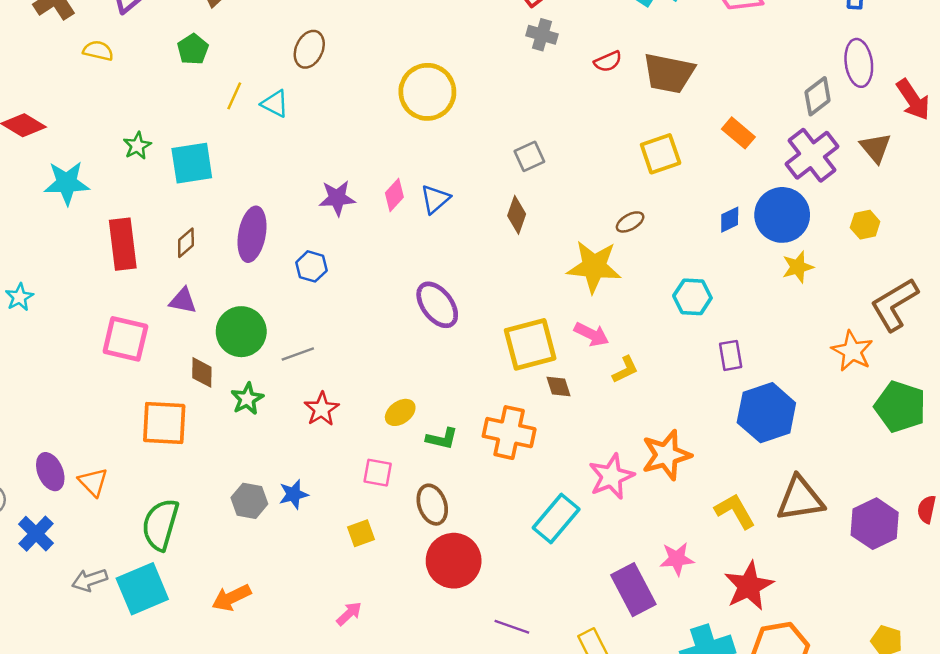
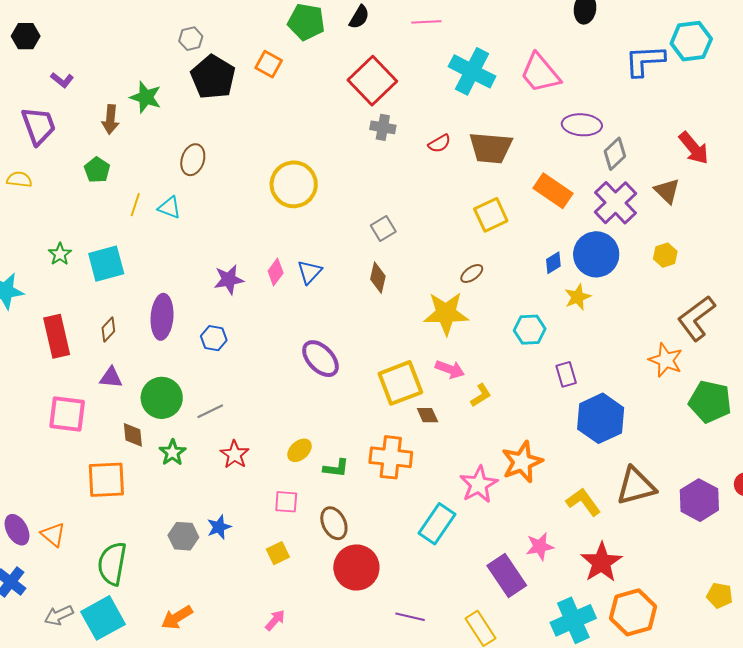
purple ellipse: (859, 63) -> (582, 125), moved, turned -72
orange rectangle: (738, 133) -> (553, 191), size x1.4
yellow star: (798, 267) -> (578, 297), moved

